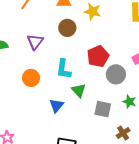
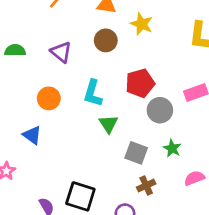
purple triangle: (35, 42) -> (61, 52), turned -36
blue triangle: (57, 106) -> (32, 135), moved, turned -42
brown cross: (123, 133) -> (146, 185), moved

